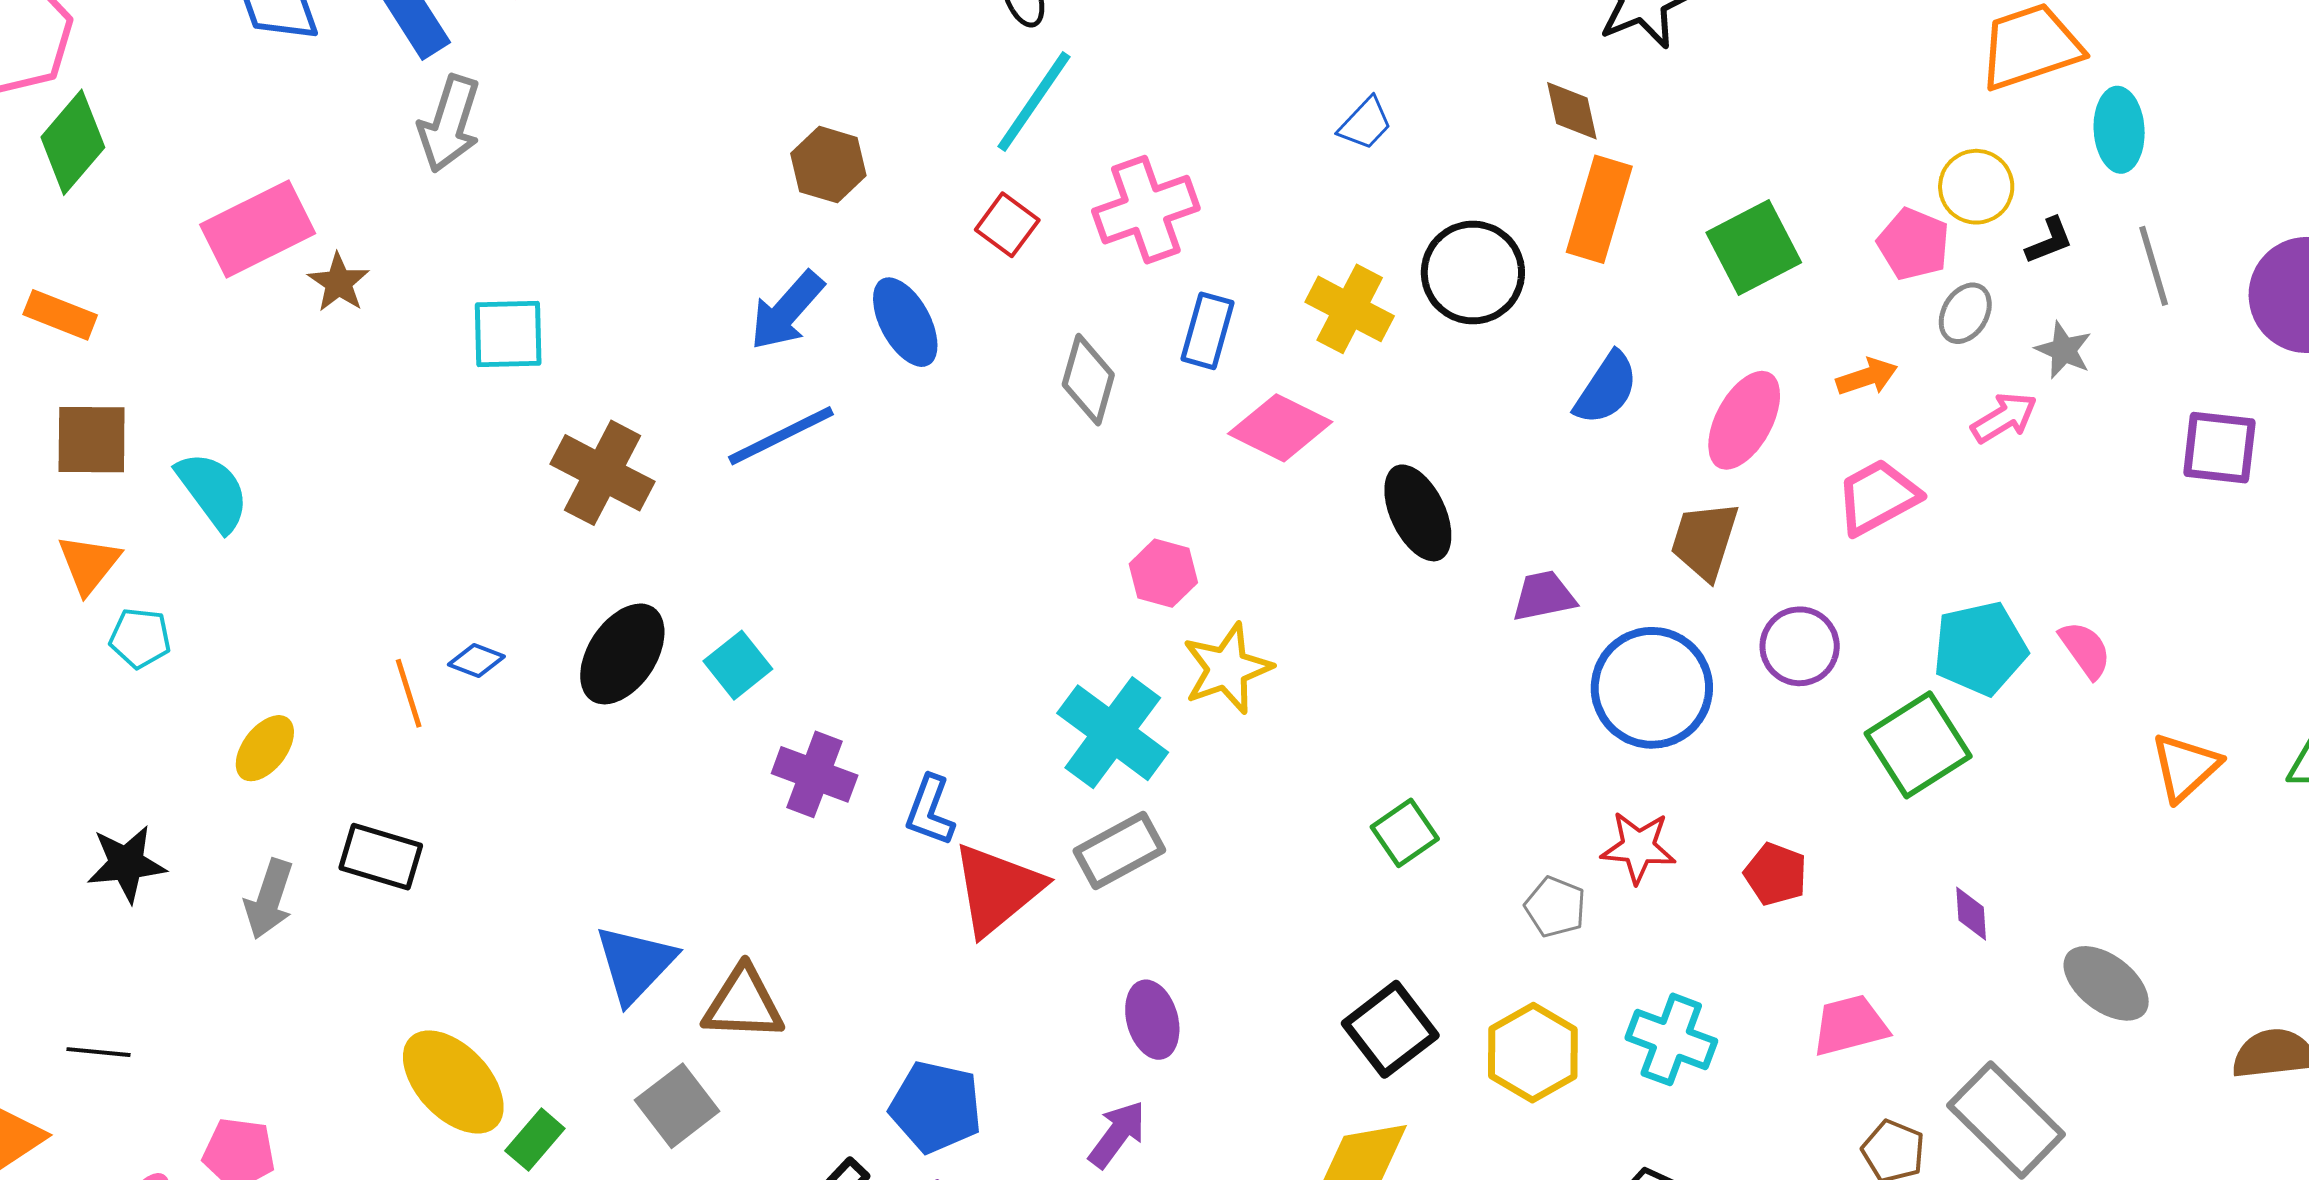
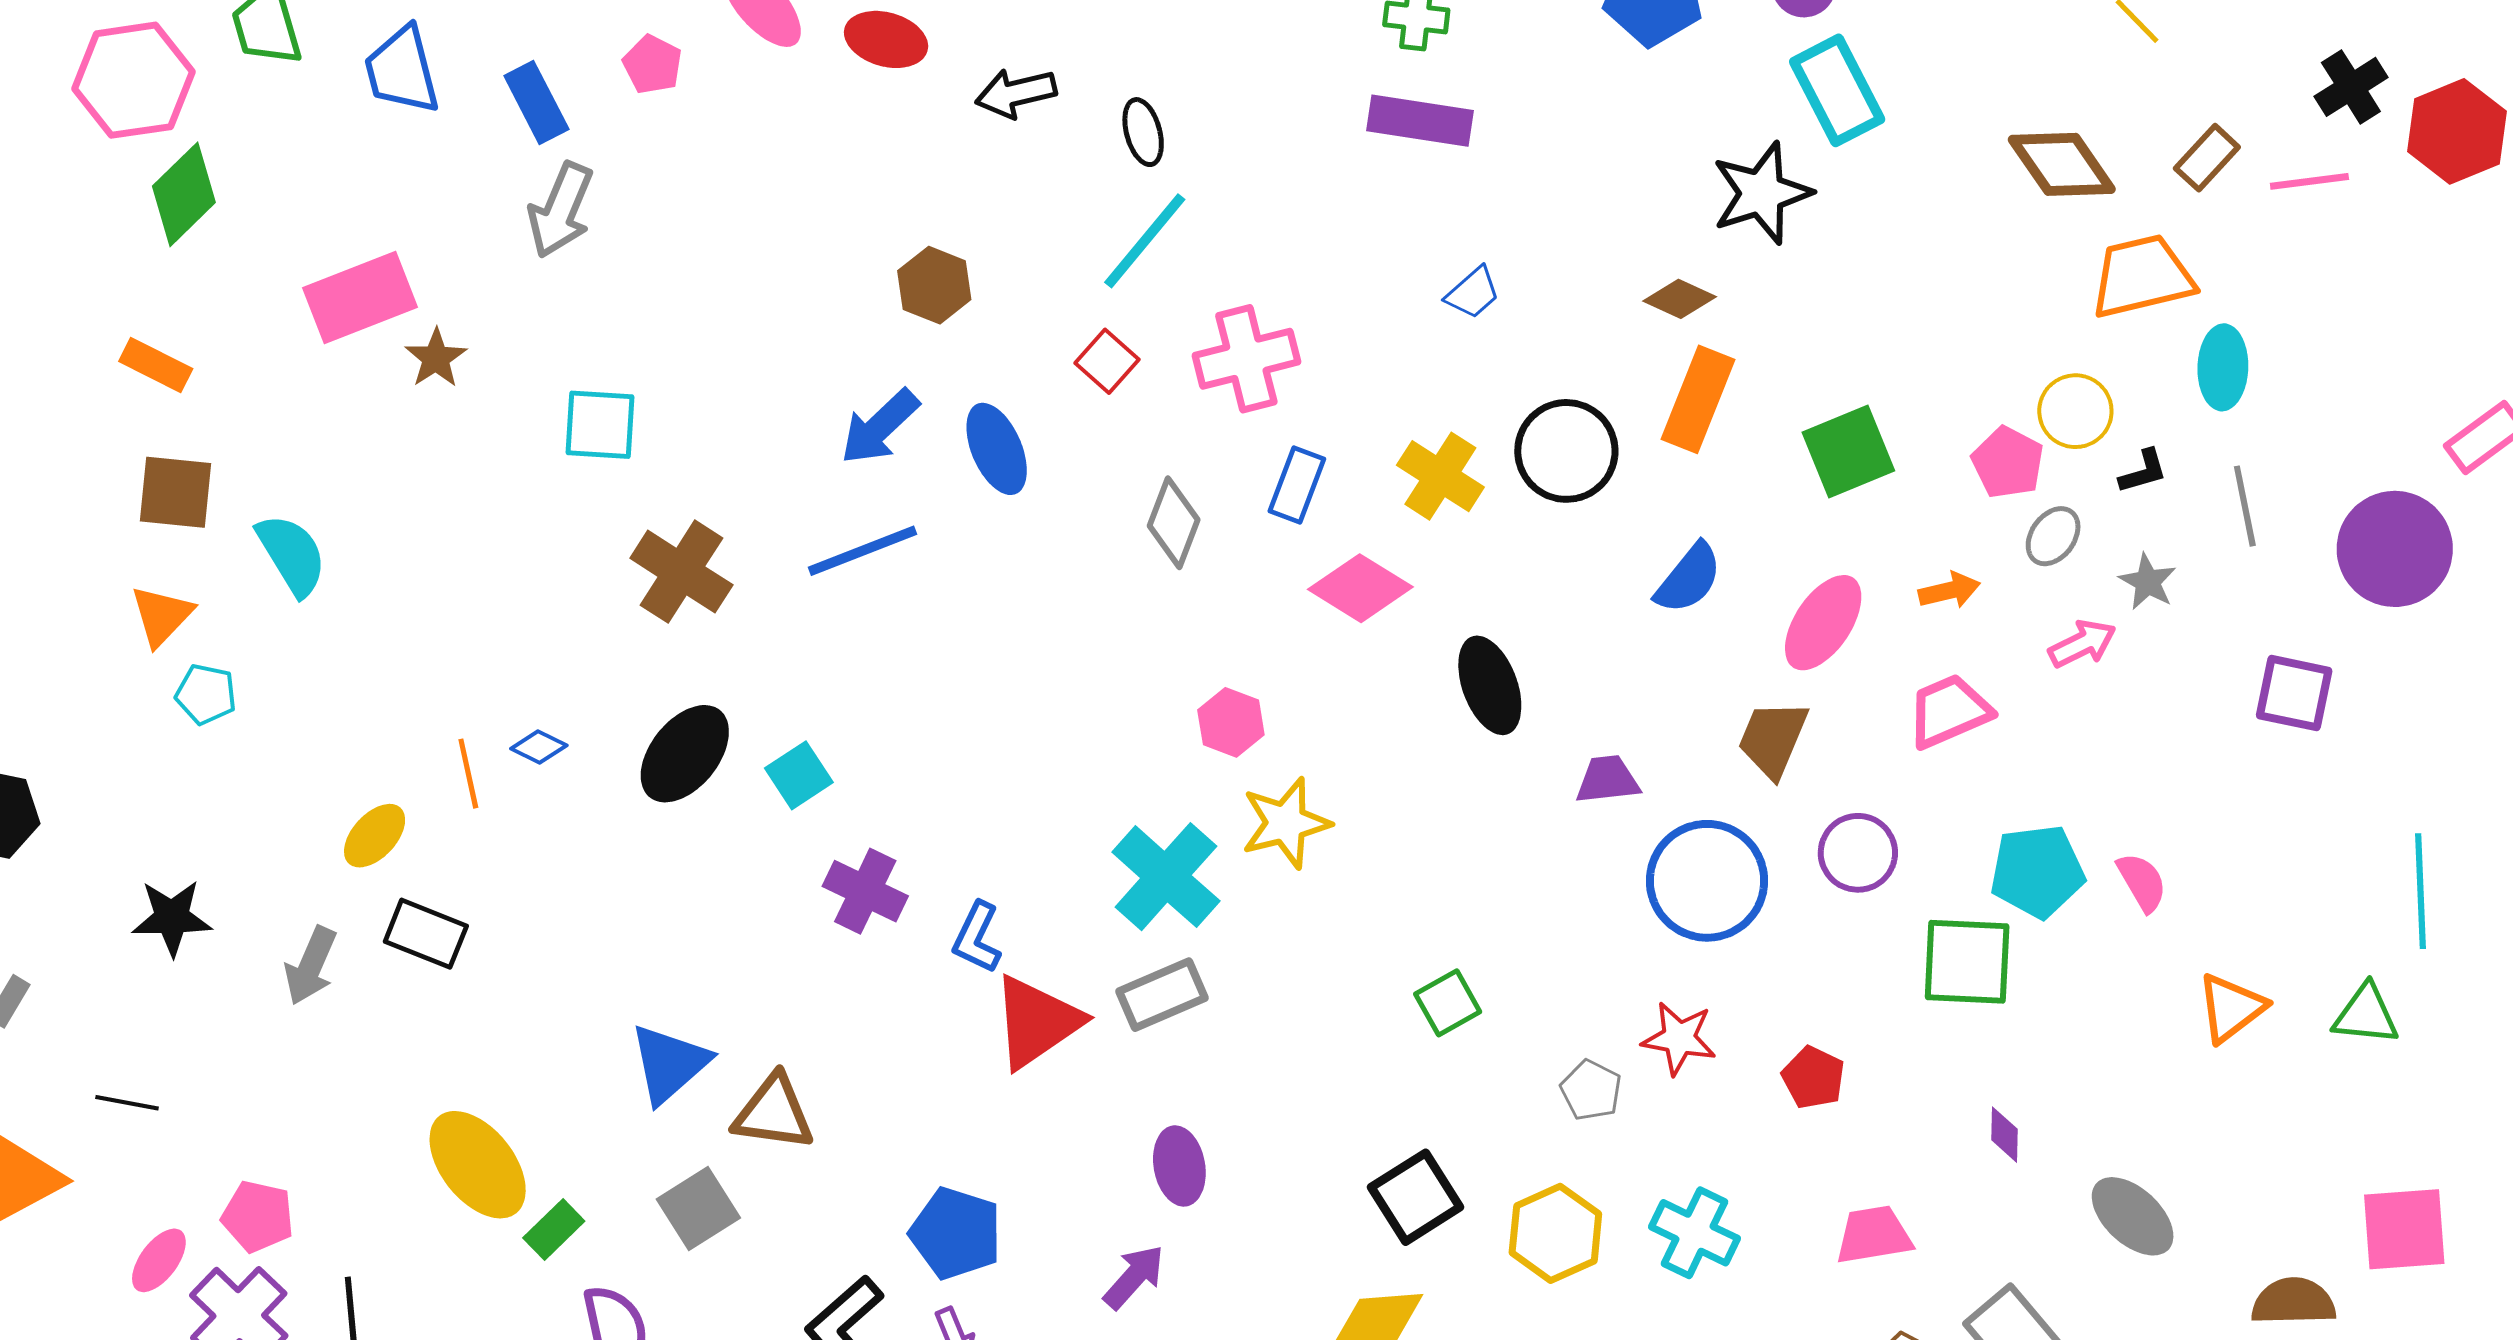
brown diamond: (1572, 111) -> (1680, 299), turned -58
green square: (1918, 745) -> (1967, 962), turned 30
yellow ellipse: (265, 748) -> (375, 836), moved

